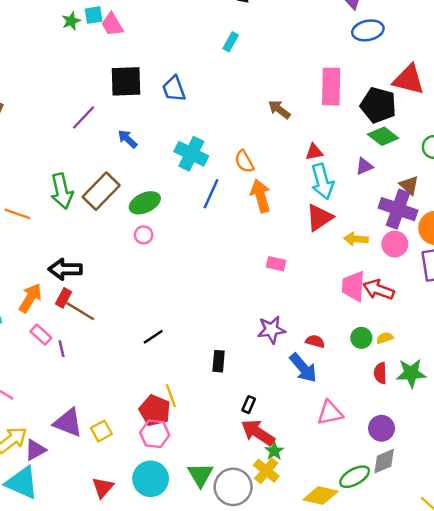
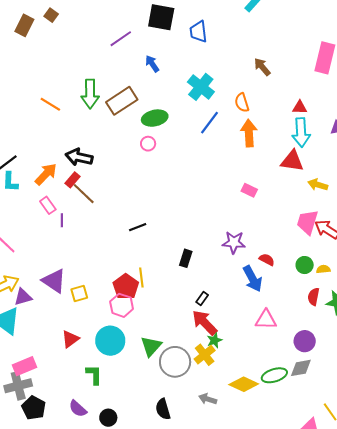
brown arrow: (279, 109) -> (262, 67), moved
red triangle: (319, 218) -> (292, 161), turned 30

